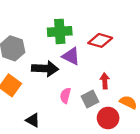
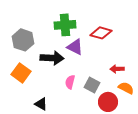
red arrow: (105, 81) -> (117, 69), moved, turned -88
gray square: (90, 99) -> (92, 85), turned -35

